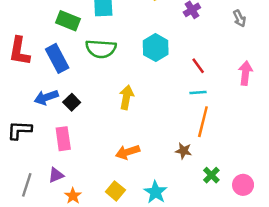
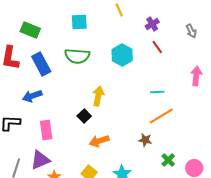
green rectangle: (68, 21) -> (30, 30), moved
red line: (198, 66) -> (157, 47), moved
black square: (72, 102) -> (84, 116), moved
orange line: (203, 122) -> (161, 116), turned 45
purple triangle: (56, 175) -> (40, 160), size x1.5

